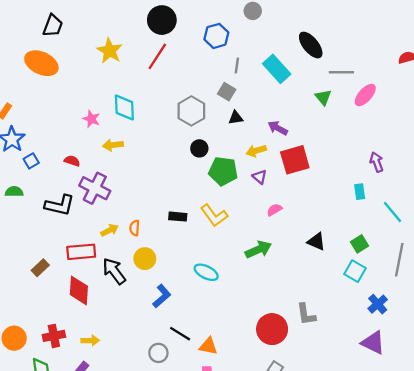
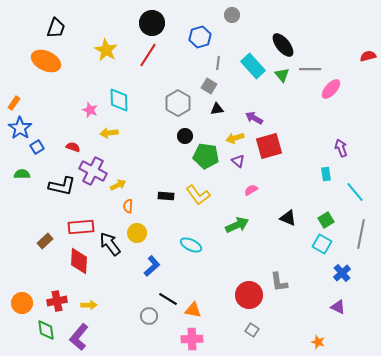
green triangle: (323, 97) -> (282, 75), moved
yellow arrow: (110, 230) -> (118, 185), moved
purple triangle: (373, 343) -> (338, 307), size x0.7

